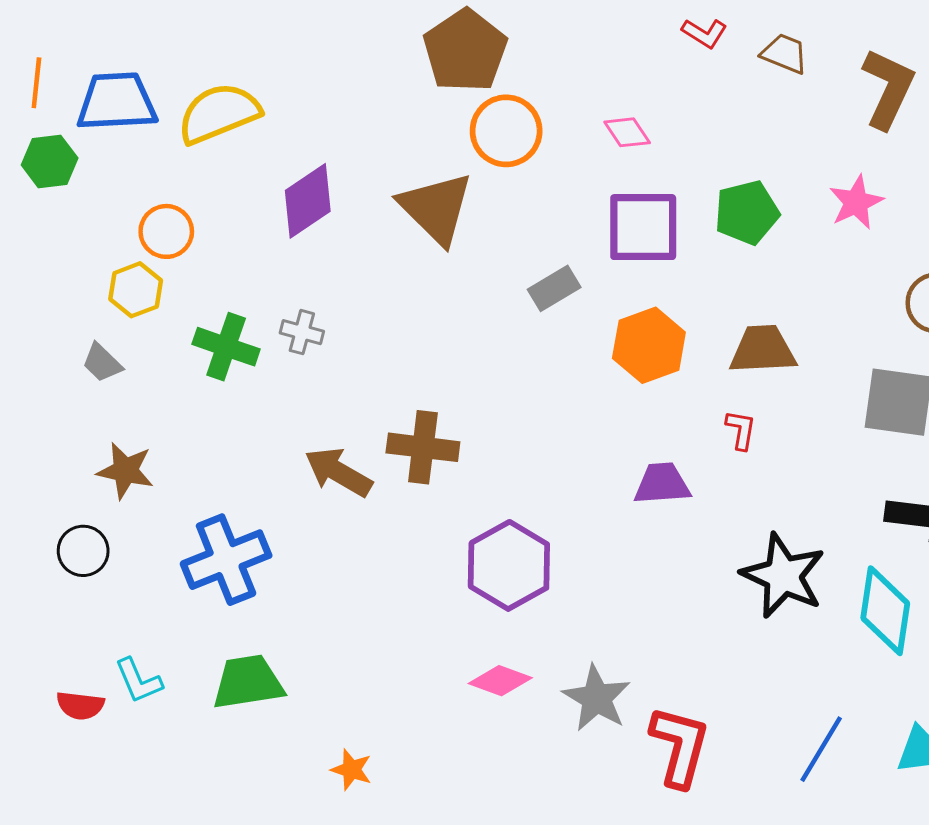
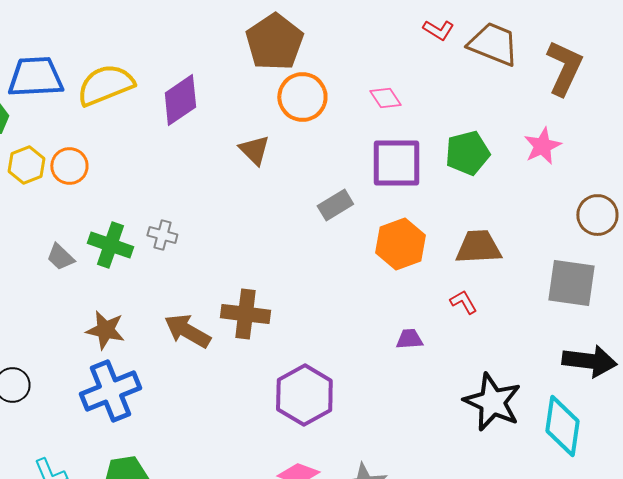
brown trapezoid: (785, 54) -> (493, 44), size x1.6
purple diamond: (308, 201) -> (180, 100), moved
brown triangle: (436, 208) -> (254, 150), size x0.6
yellow hexagon: (136, 290) -> (26, 165), moved
gray trapezoid: (102, 363) -> (60, 257), moved
red L-shape: (741, 430) -> (463, 302), turned -40
brown star: (125, 471) -> (105, 330), moved
purple trapezoid: (662, 484) -> (409, 339), size x0.7

